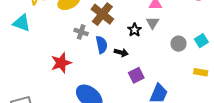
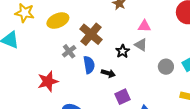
gray triangle: (153, 23) -> (141, 45), turned -32
gray cross: (81, 32) -> (69, 51), turned 32

